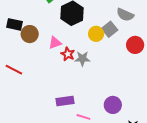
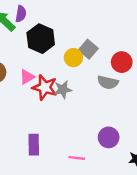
gray semicircle: (125, 15) -> (108, 82), moved
red star: (68, 54) -> (45, 87), size x1.5
purple rectangle: (65, 101) -> (34, 145), moved, turned -72

